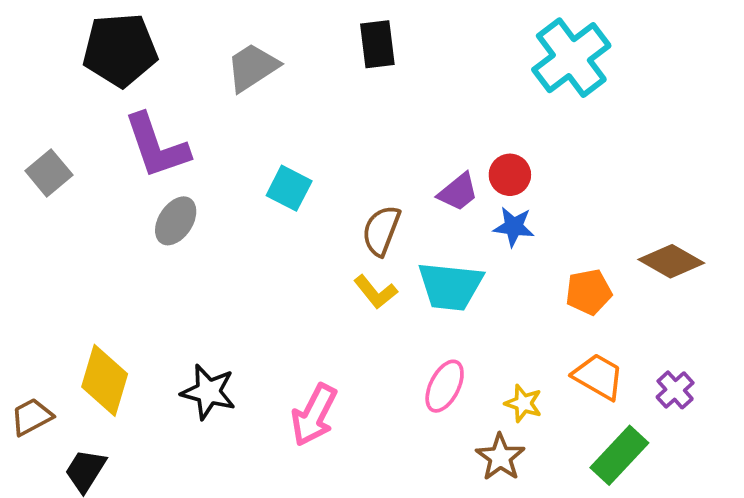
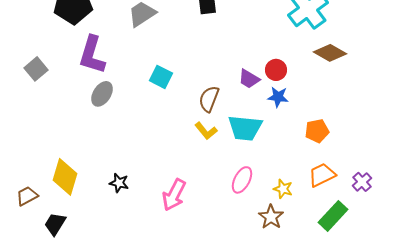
purple L-shape: (156, 146) -> (92, 55), turned 36
purple trapezoid: (458, 192) -> (249, 79), turned 70
brown diamond: (671, 261) -> (330, 53), moved
orange trapezoid: (598, 376) -> (322, 175), turned -56
black star: (208, 392) -> (119, 183), size x0.7

